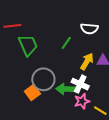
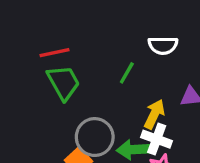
red line: (12, 26) -> (55, 53), moved
yellow arrow: (87, 62) -> (154, 114), moved

